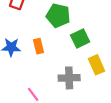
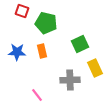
green pentagon: (58, 16) -> (46, 23), moved

